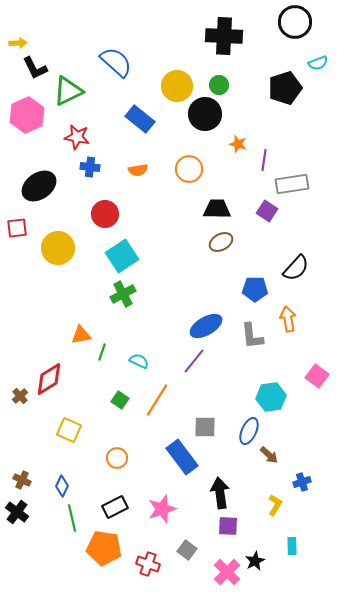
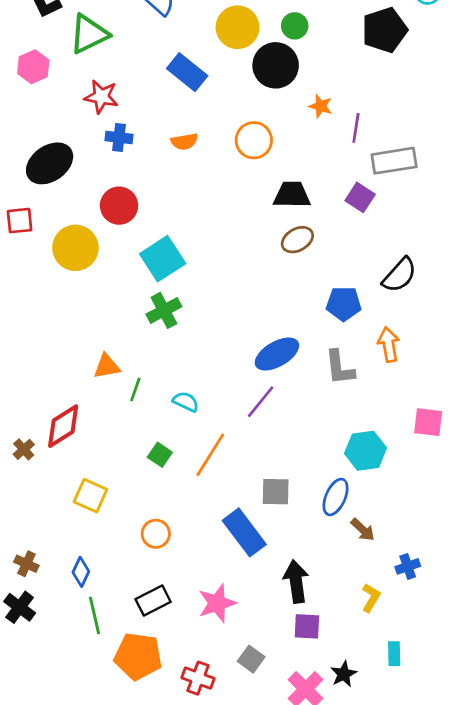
pink hexagon: (27, 115) -> (33, 67), size x0.7
red circle: (105, 214) -> (119, 206), moved
pink square: (317, 376) -> (428, 422), turned -30

